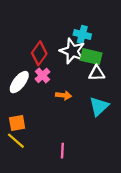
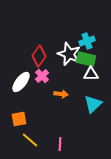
cyan cross: (82, 34) -> (87, 41), moved, turned -35
yellow line: (16, 141) -> (30, 140), moved

